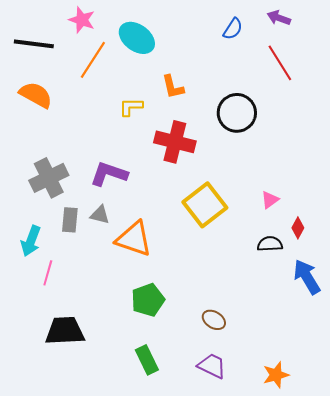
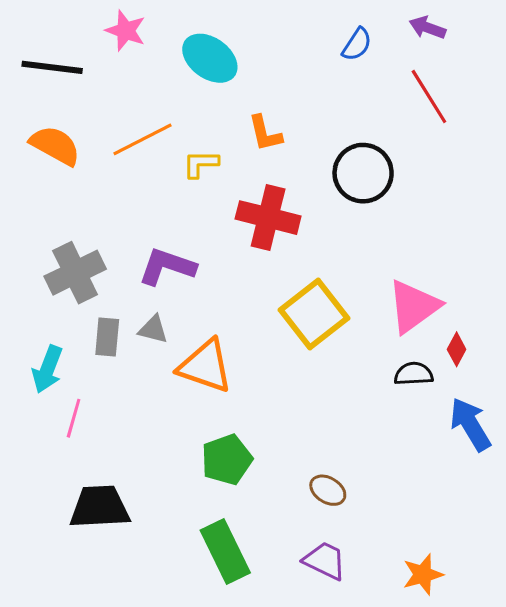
orange line: (93, 60) -> (142, 139), moved, turned 30
pink triangle: (270, 200) -> (414, 306), size x2.0
green rectangle: (147, 360) -> (225, 551), size x1.4

